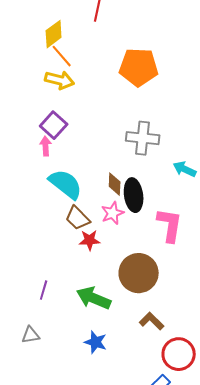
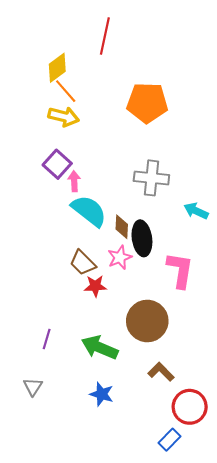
pink arrow: (46, 146) -> (74, 181), moved
cyan semicircle: (66, 184) -> (89, 211), moved
gray triangle: (31, 335) -> (33, 387), turned -48

